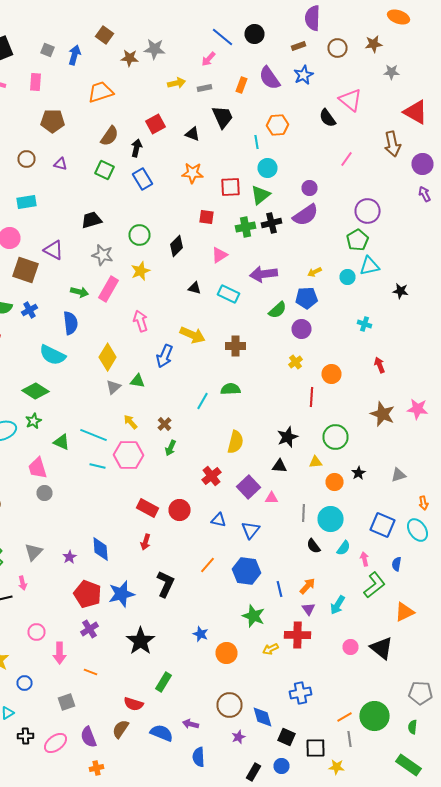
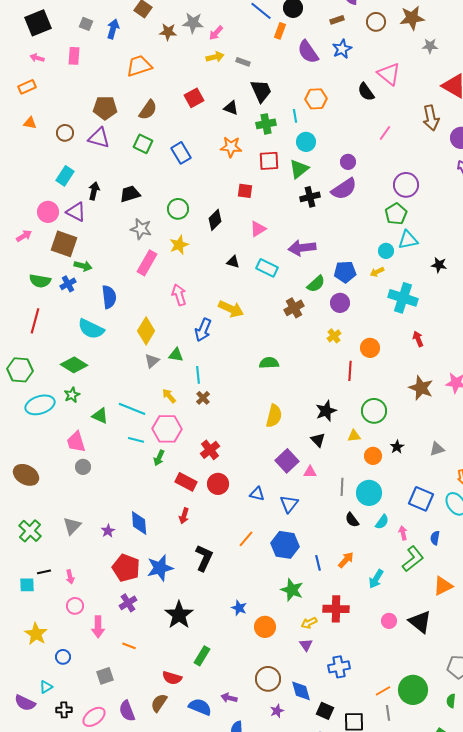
brown star: (374, 44) -> (412, 18), size x1.4
pink arrow: (208, 59) -> (216, 33), moved
orange rectangle: (242, 85) -> (280, 31), moved
gray rectangle: (204, 88) -> (243, 62), turned 32
brown pentagon: (52, 121) -> (105, 108), moved
black arrow: (136, 148) -> (94, 191), moved
purple triangle: (60, 164) -> (99, 138), size x1.6
cyan rectangle: (26, 202) -> (65, 176), turned -48
green cross: (246, 227) -> (266, 124), moved
purple triangle: (54, 250) -> (76, 212), moved
yellow arrow: (314, 272) -> (377, 272), moved
green arrow: (80, 292) -> (83, 266), moved
cyan cross: (364, 324) -> (403, 298), size x2.0
brown cross: (236, 346) -> (294, 308), moved, turned -30
cyan line: (202, 401) -> (198, 375), moved, turned -36
green arrow: (170, 448) -> (159, 458), moved
black triangle: (280, 466) -> (318, 440), turned 42
red cross: (212, 476) -> (210, 450), moved
pink arrow: (22, 583) -> (70, 577), moved
purple triangle: (308, 609) -> (306, 645), moved

